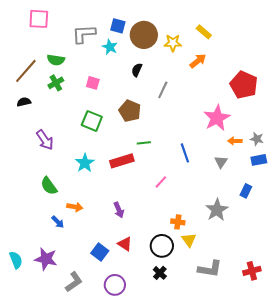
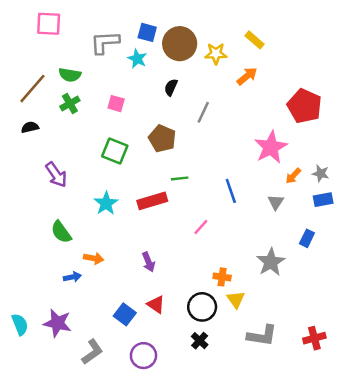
orange arrow: (235, 141) -> (293, 176), turned -48
blue arrow: (58, 222) -> (72, 277), turned -56

